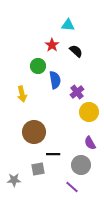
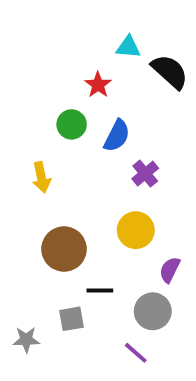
black semicircle: (76, 51) -> (170, 72), moved, size x1.5
blue semicircle: (55, 80) -> (117, 136), moved, turned 36
yellow circle: (89, 112) -> (136, 230), moved
purple semicircle: (90, 143) -> (170, 270), turned 56

